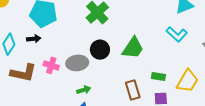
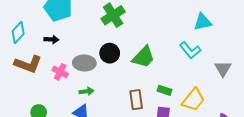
black arrow: (34, 39) -> (51, 39), moved
pink cross: (51, 65) -> (60, 72), moved

